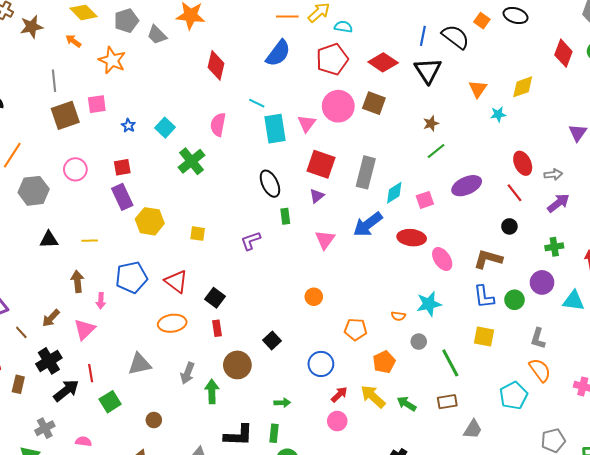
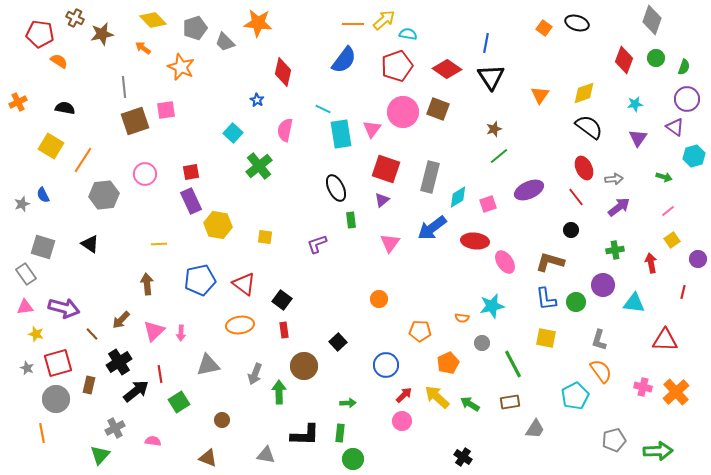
black semicircle: (455, 37) -> (589, 127), moved
cyan star: (498, 114) -> (635, 104), moved
blue star: (128, 126) -> (257, 100), moved
black triangle: (49, 240) -> (90, 244), moved, turned 36
pink arrow: (101, 301) -> (181, 333), moved

